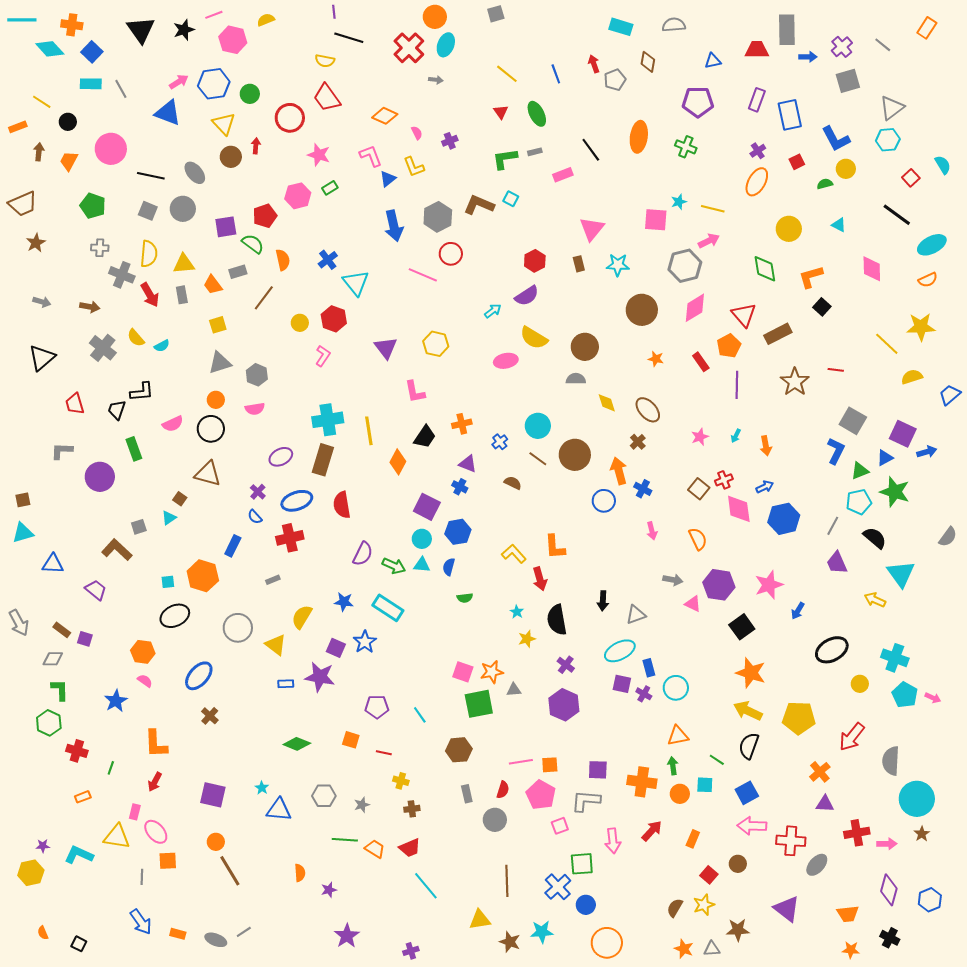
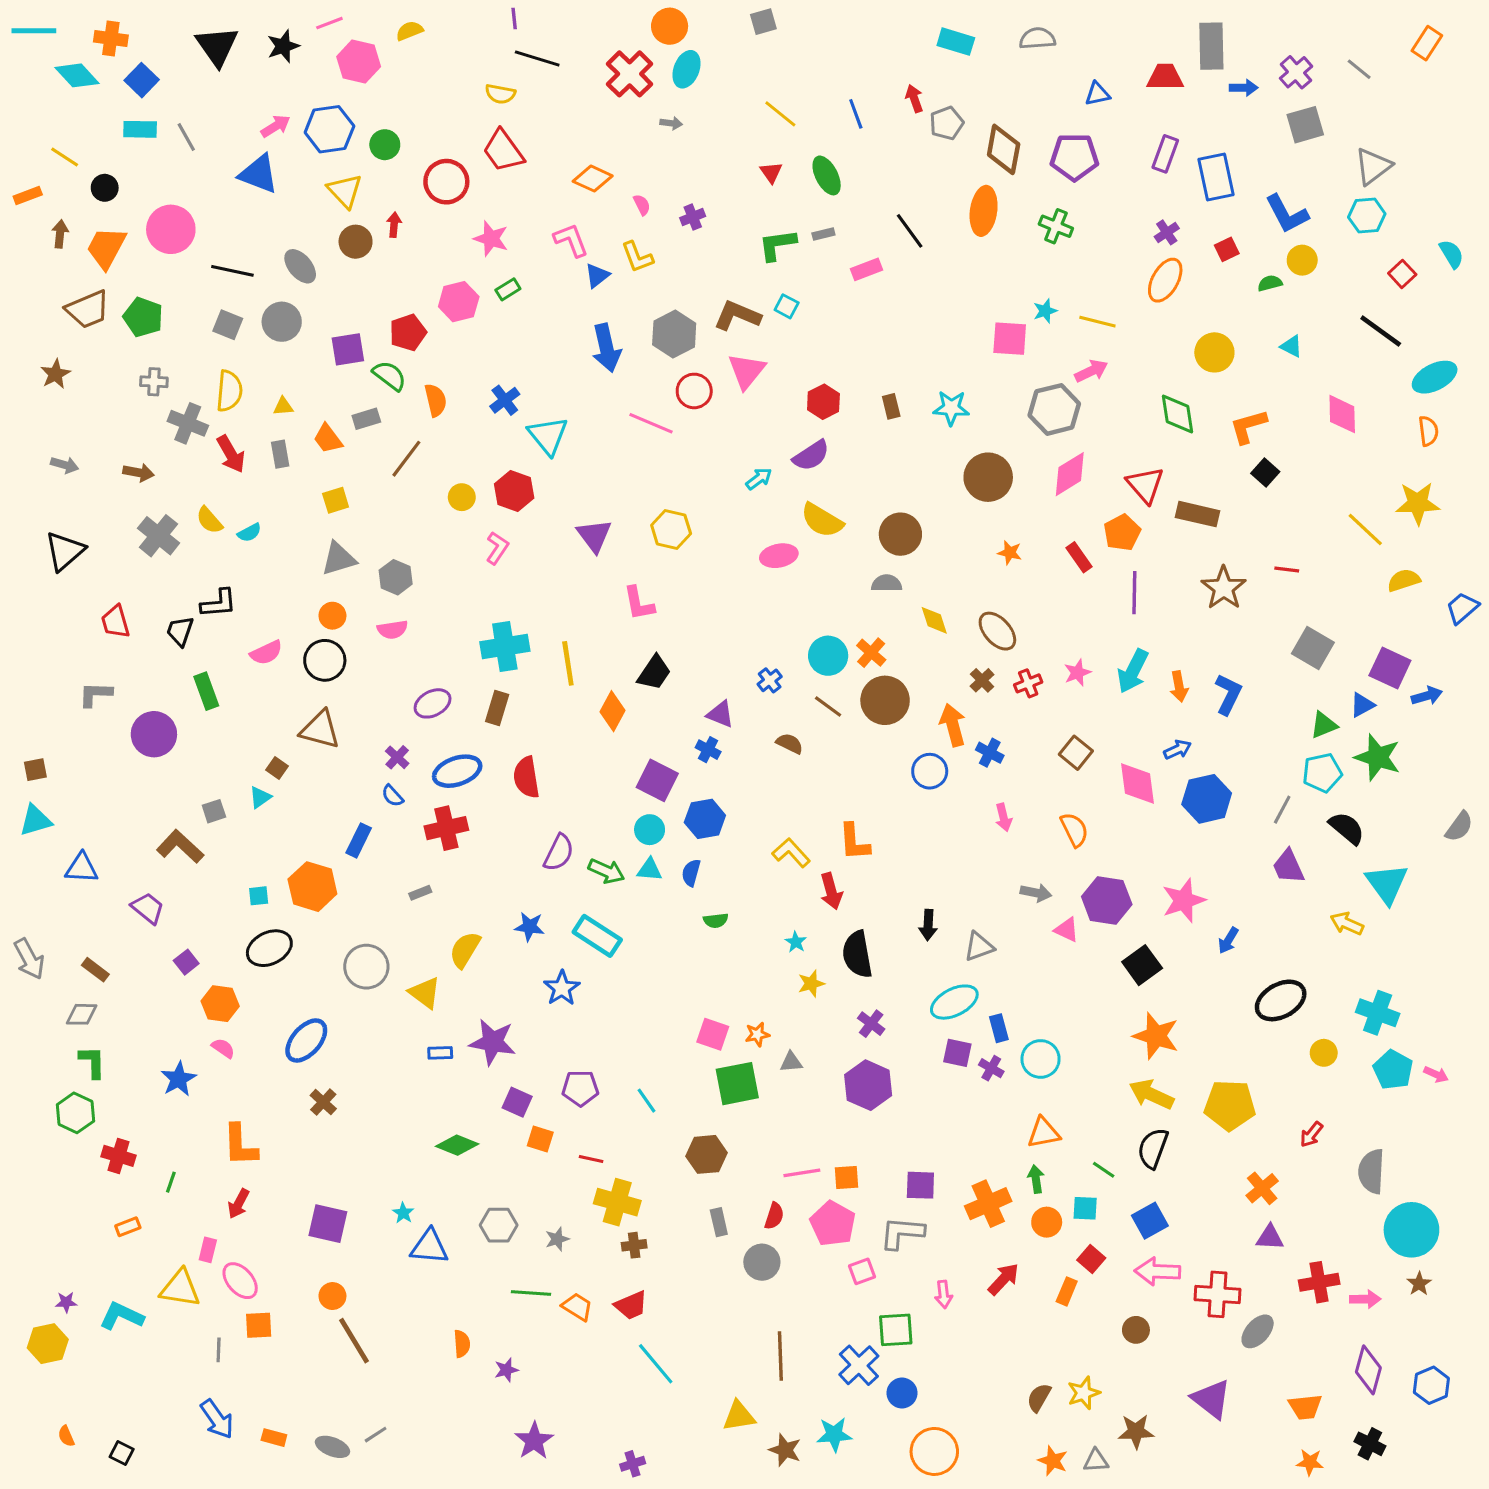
brown diamond: (648, 62) -> (1004, 149), moved, size x1.5
orange trapezoid: (69, 161) -> (106, 248), size x1.4
brown trapezoid: (23, 204) -> (88, 309), moved
pink triangle: (592, 229) -> (747, 371), moved
yellow triangle: (184, 264) -> (283, 406), size x0.6
orange semicircle: (928, 280) -> (1428, 431), turned -72
brown rectangle: (778, 334) -> (1198, 514), turned 40
orange cross: (462, 424) -> (871, 653), moved, turned -36
cyan arrow: (736, 436) -> (1133, 671), size x2.0
blue L-shape: (836, 451) -> (1228, 694), moved
brown rectangle: (323, 460) -> (497, 708), size x0.7
red cross: (724, 480) -> (1028, 683), moved
purple square: (85, 639) -> (186, 962), moved, turned 35
purple square: (336, 648) -> (517, 1102), moved
orange star: (492, 672) -> (757, 1034), size x0.7
red arrow: (852, 737) -> (1311, 1134), size x0.6
yellow cross: (401, 781) -> (617, 1202), size x1.8
orange cross: (642, 782) -> (988, 1204), turned -32
pink arrow: (613, 841) -> (944, 1294), size x0.7
red square: (709, 875) -> (1091, 1259), moved

